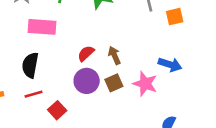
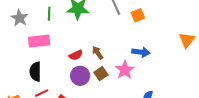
red semicircle: (86, 53) -> (76, 55), turned -152
pink star: (145, 84) -> (125, 70), turned 30

